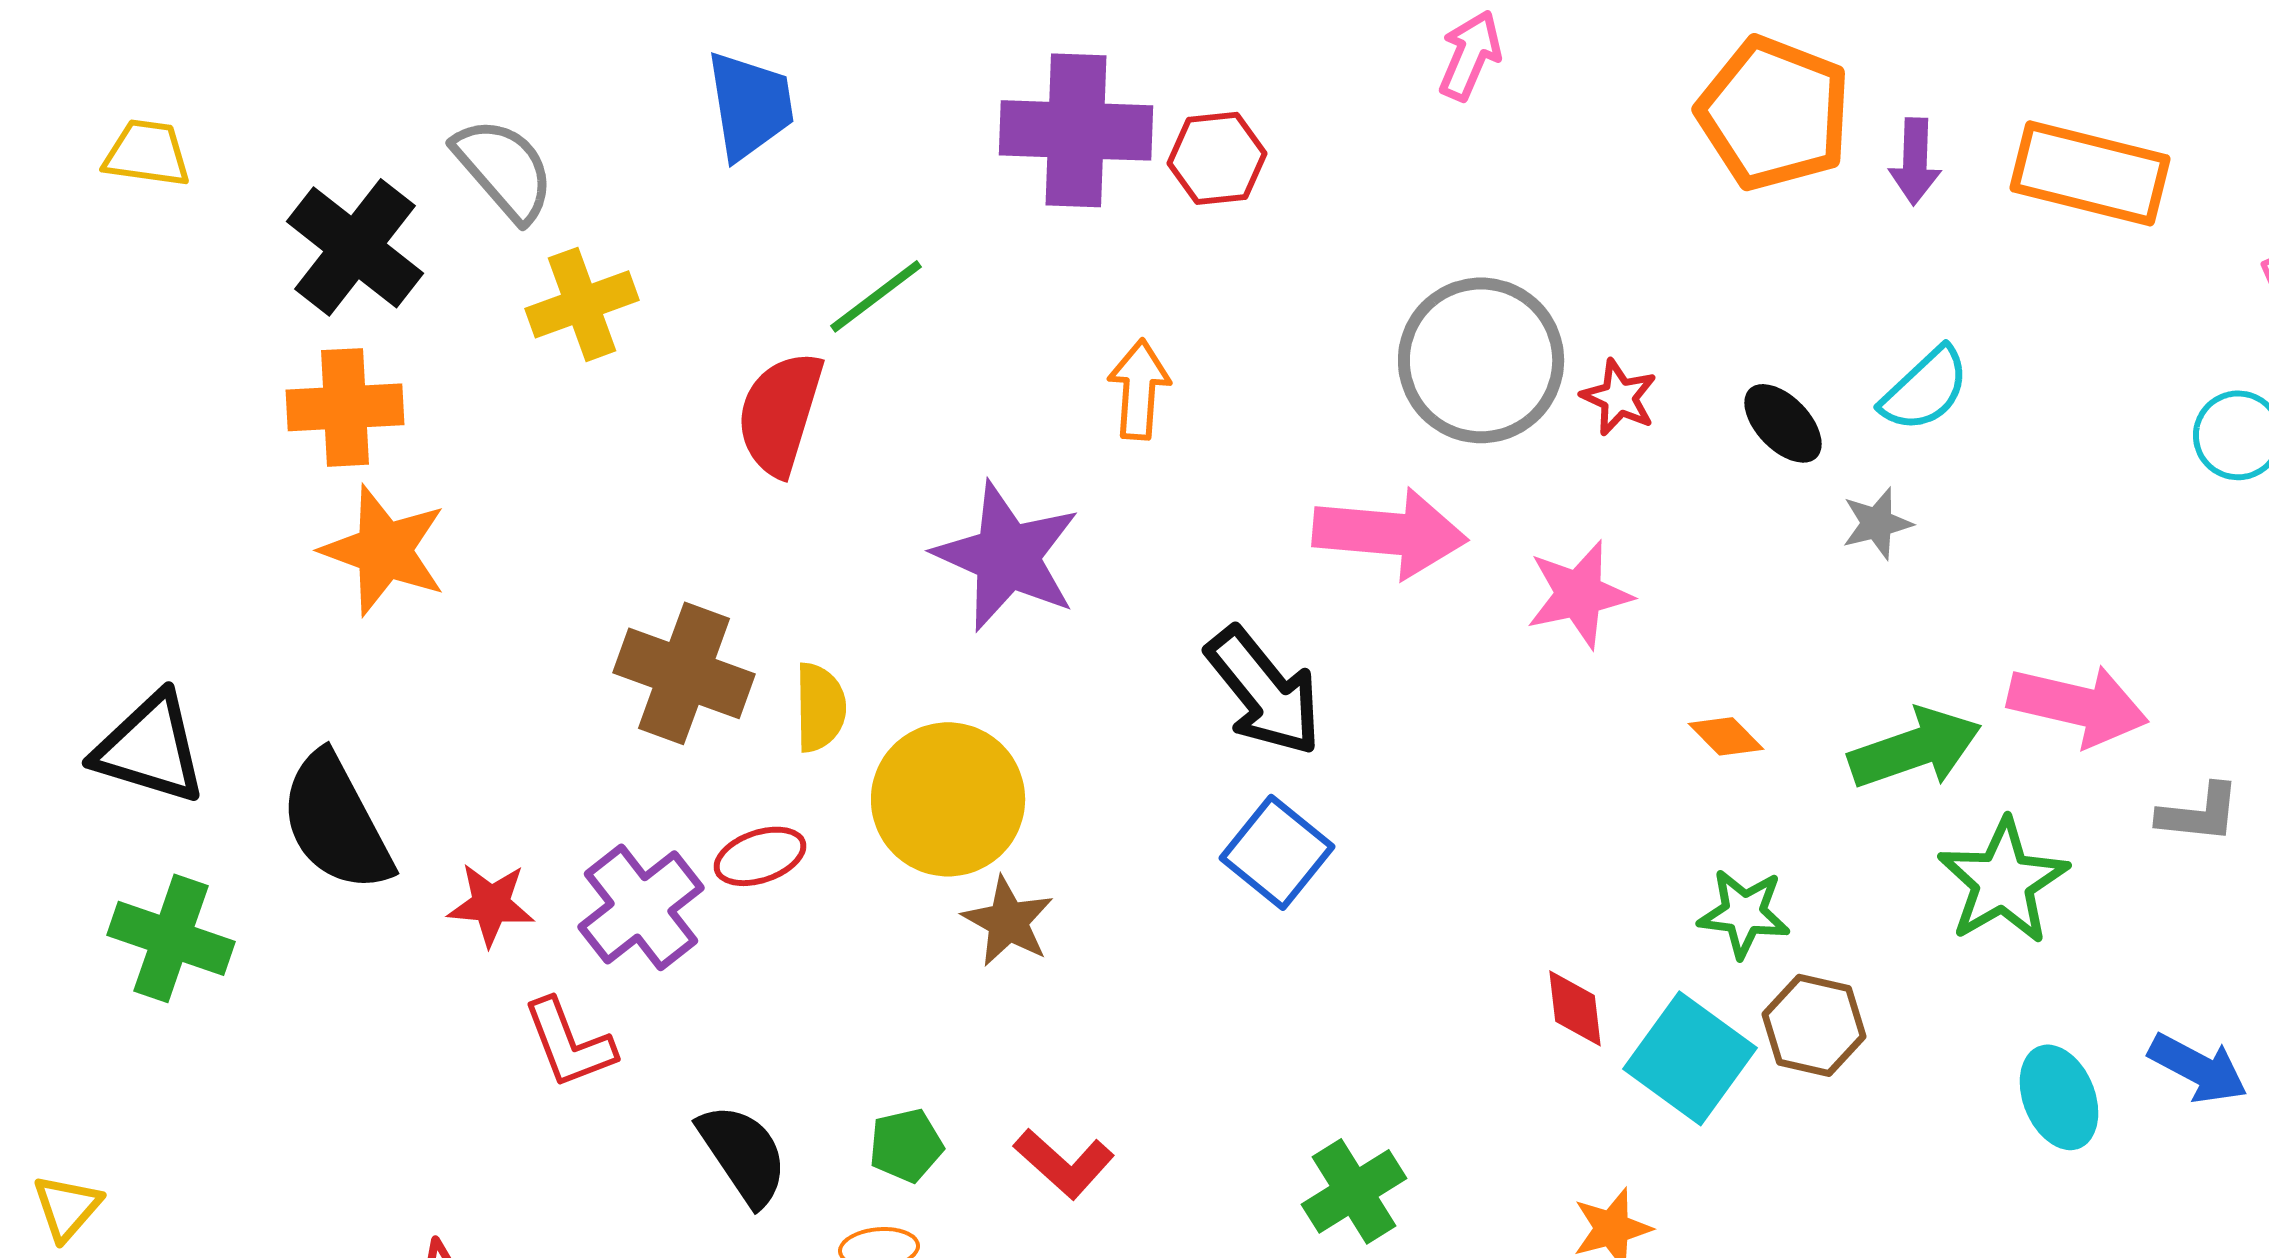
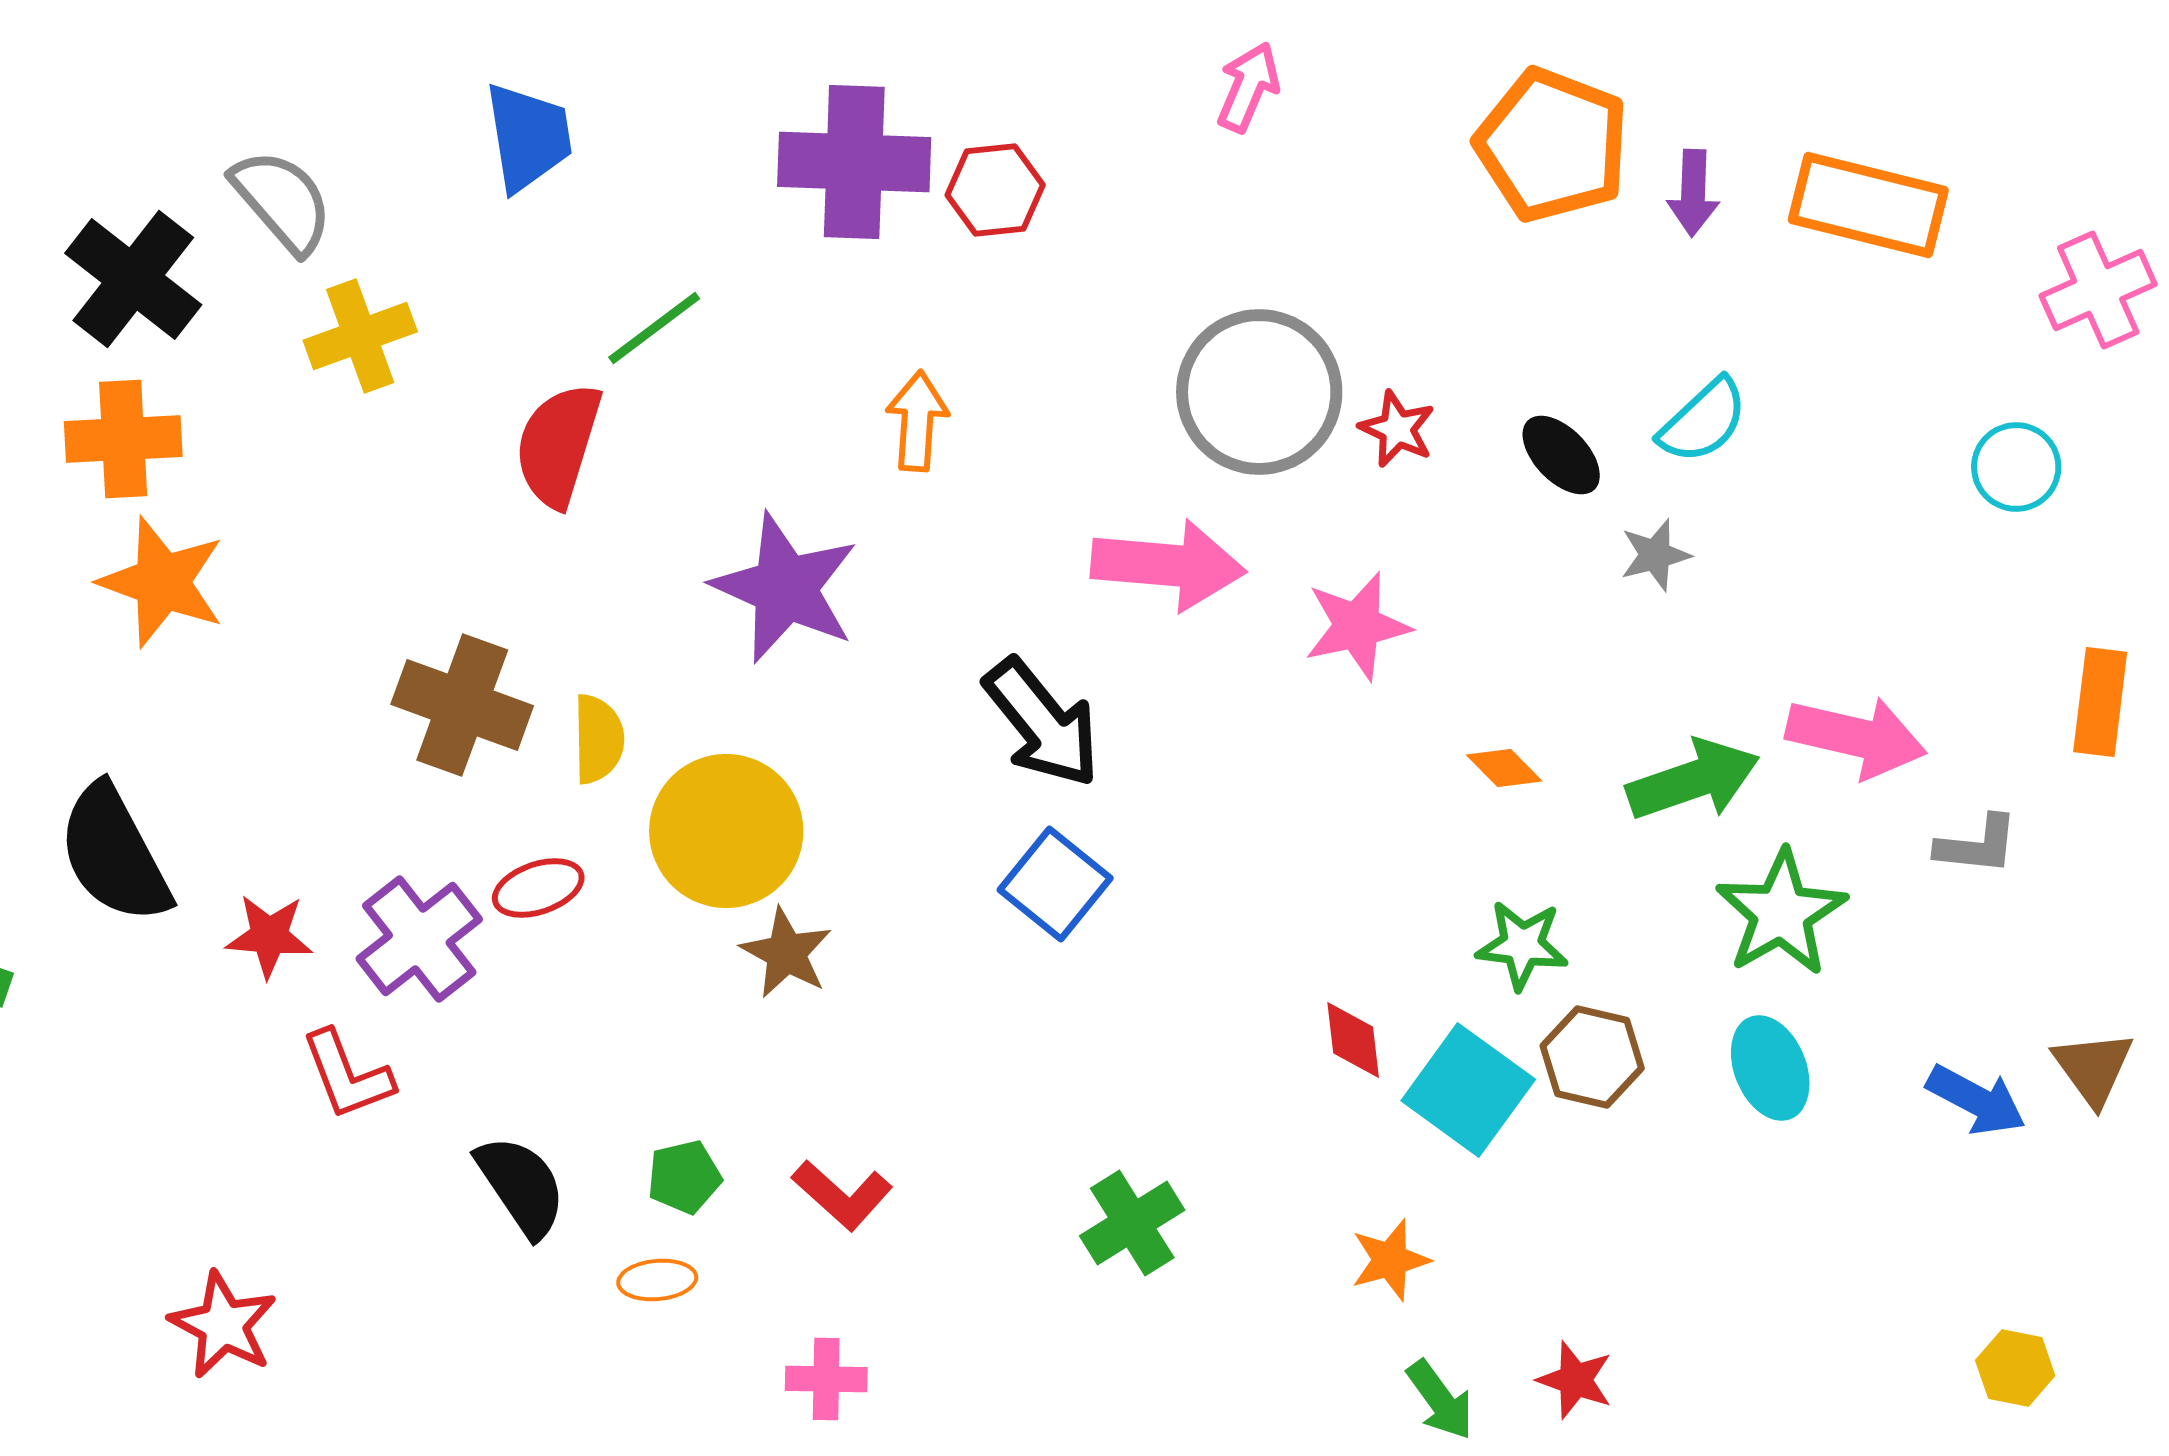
cyan ellipse: (2059, 1097) -> (1770, 1068), moved

